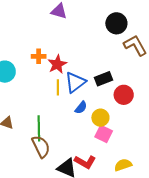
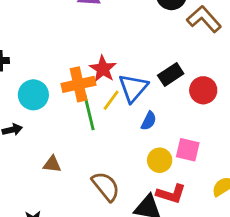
orange cross: (39, 56) -> (79, 84), moved, size x1.6
yellow line: (58, 87) -> (111, 100), turned 49
yellow circle: (100, 118) -> (160, 160), moved
green line: (39, 128) -> (89, 112), moved

